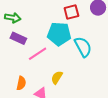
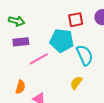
purple rectangle: (18, 38) -> (21, 42), turned -35
yellow semicircle: (57, 77) -> (76, 83), moved

